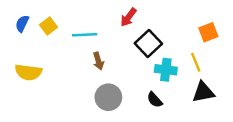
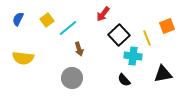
yellow square: (48, 26) -> (47, 20), moved
cyan line: (85, 35) -> (68, 28), turned -36
yellow line: (196, 62) -> (147, 38), moved
gray circle: (108, 97) -> (72, 78), moved

